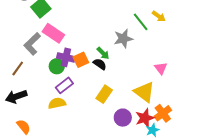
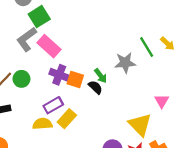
gray L-shape: (32, 44) -> (27, 39), moved
orange square: (81, 60) -> (75, 80), turned 35
green circle: (57, 66) -> (21, 79), moved
yellow rectangle: (104, 94) -> (67, 119), moved

